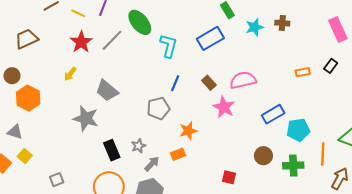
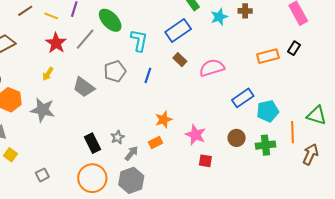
orange rectangle: (303, 72) -> (268, 56), size x1.5
brown rectangle: (209, 83) -> (180, 60), moved
pink star: (224, 107) -> (196, 135), moved
gray pentagon: (158, 108) -> (115, 71), moved
gray star: (86, 118) -> (43, 110), moved

